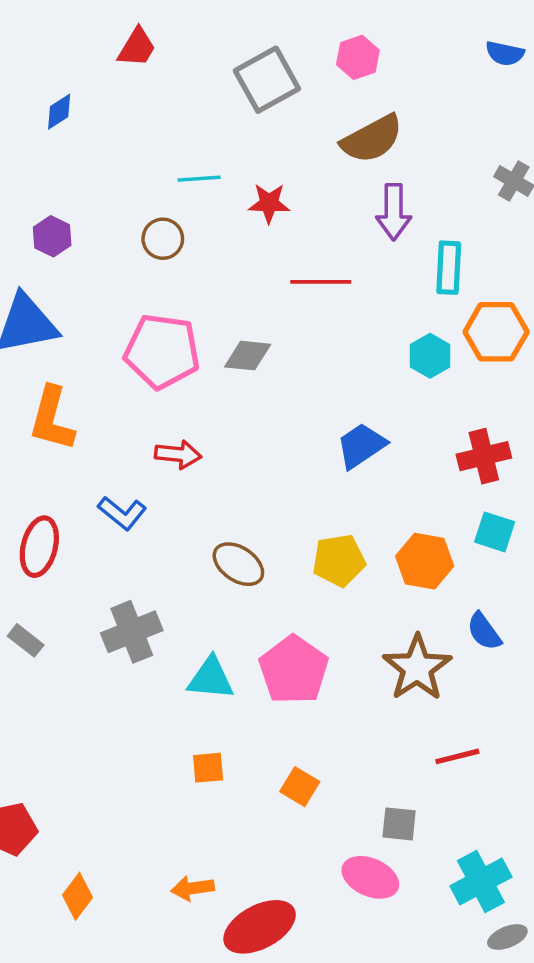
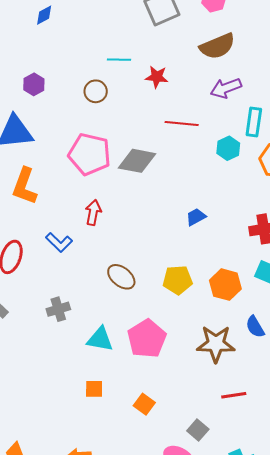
purple arrow: (394, 212) -> (226, 88), turned 64
gray diamond: (248, 356) -> (137, 161), size x1.4
cyan hexagon: (430, 356) -> (228, 148), moved
blue trapezoid: (361, 446) -> (196, 217), size x0.7
red arrow: (178, 454) -> (93, 212), turned -90
gray cross: (132, 632) -> (58, 309), size x0.7
brown star: (417, 668) -> (216, 344), turned 30
gray square: (399, 824) -> (198, 430), turned 30

